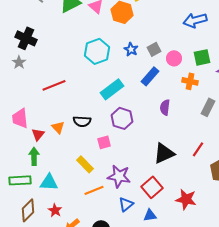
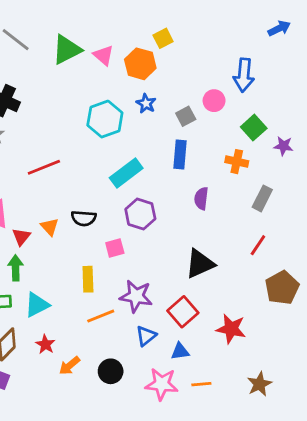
blue arrow: (195, 20) -> (244, 75), turned -70
blue star: (131, 49) -> (146, 103), moved
green square: (202, 57) -> (254, 128), turned -30
pink circle: (174, 58) -> (214, 101), moved
blue rectangle: (150, 76) -> (180, 154), turned -36
red line: (198, 149) -> (258, 245), moved
yellow rectangle: (85, 164) -> (88, 279), turned 42
cyan triangle: (49, 182) -> (37, 305), turned -30

